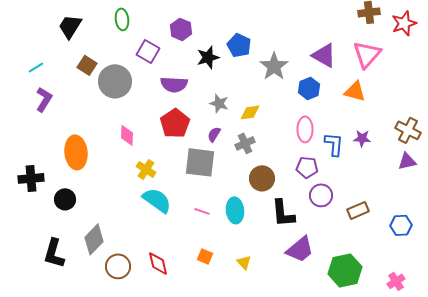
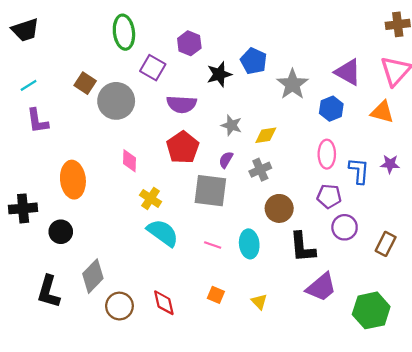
green ellipse: (122, 19) -> (124, 32), size x1.4
black trapezoid: (70, 26) -> (25, 30), moved, turned -140
purple L-shape: (44, 99) -> (37, 121), turned 140
brown rectangle: (358, 210) -> (386, 244), turned -40

